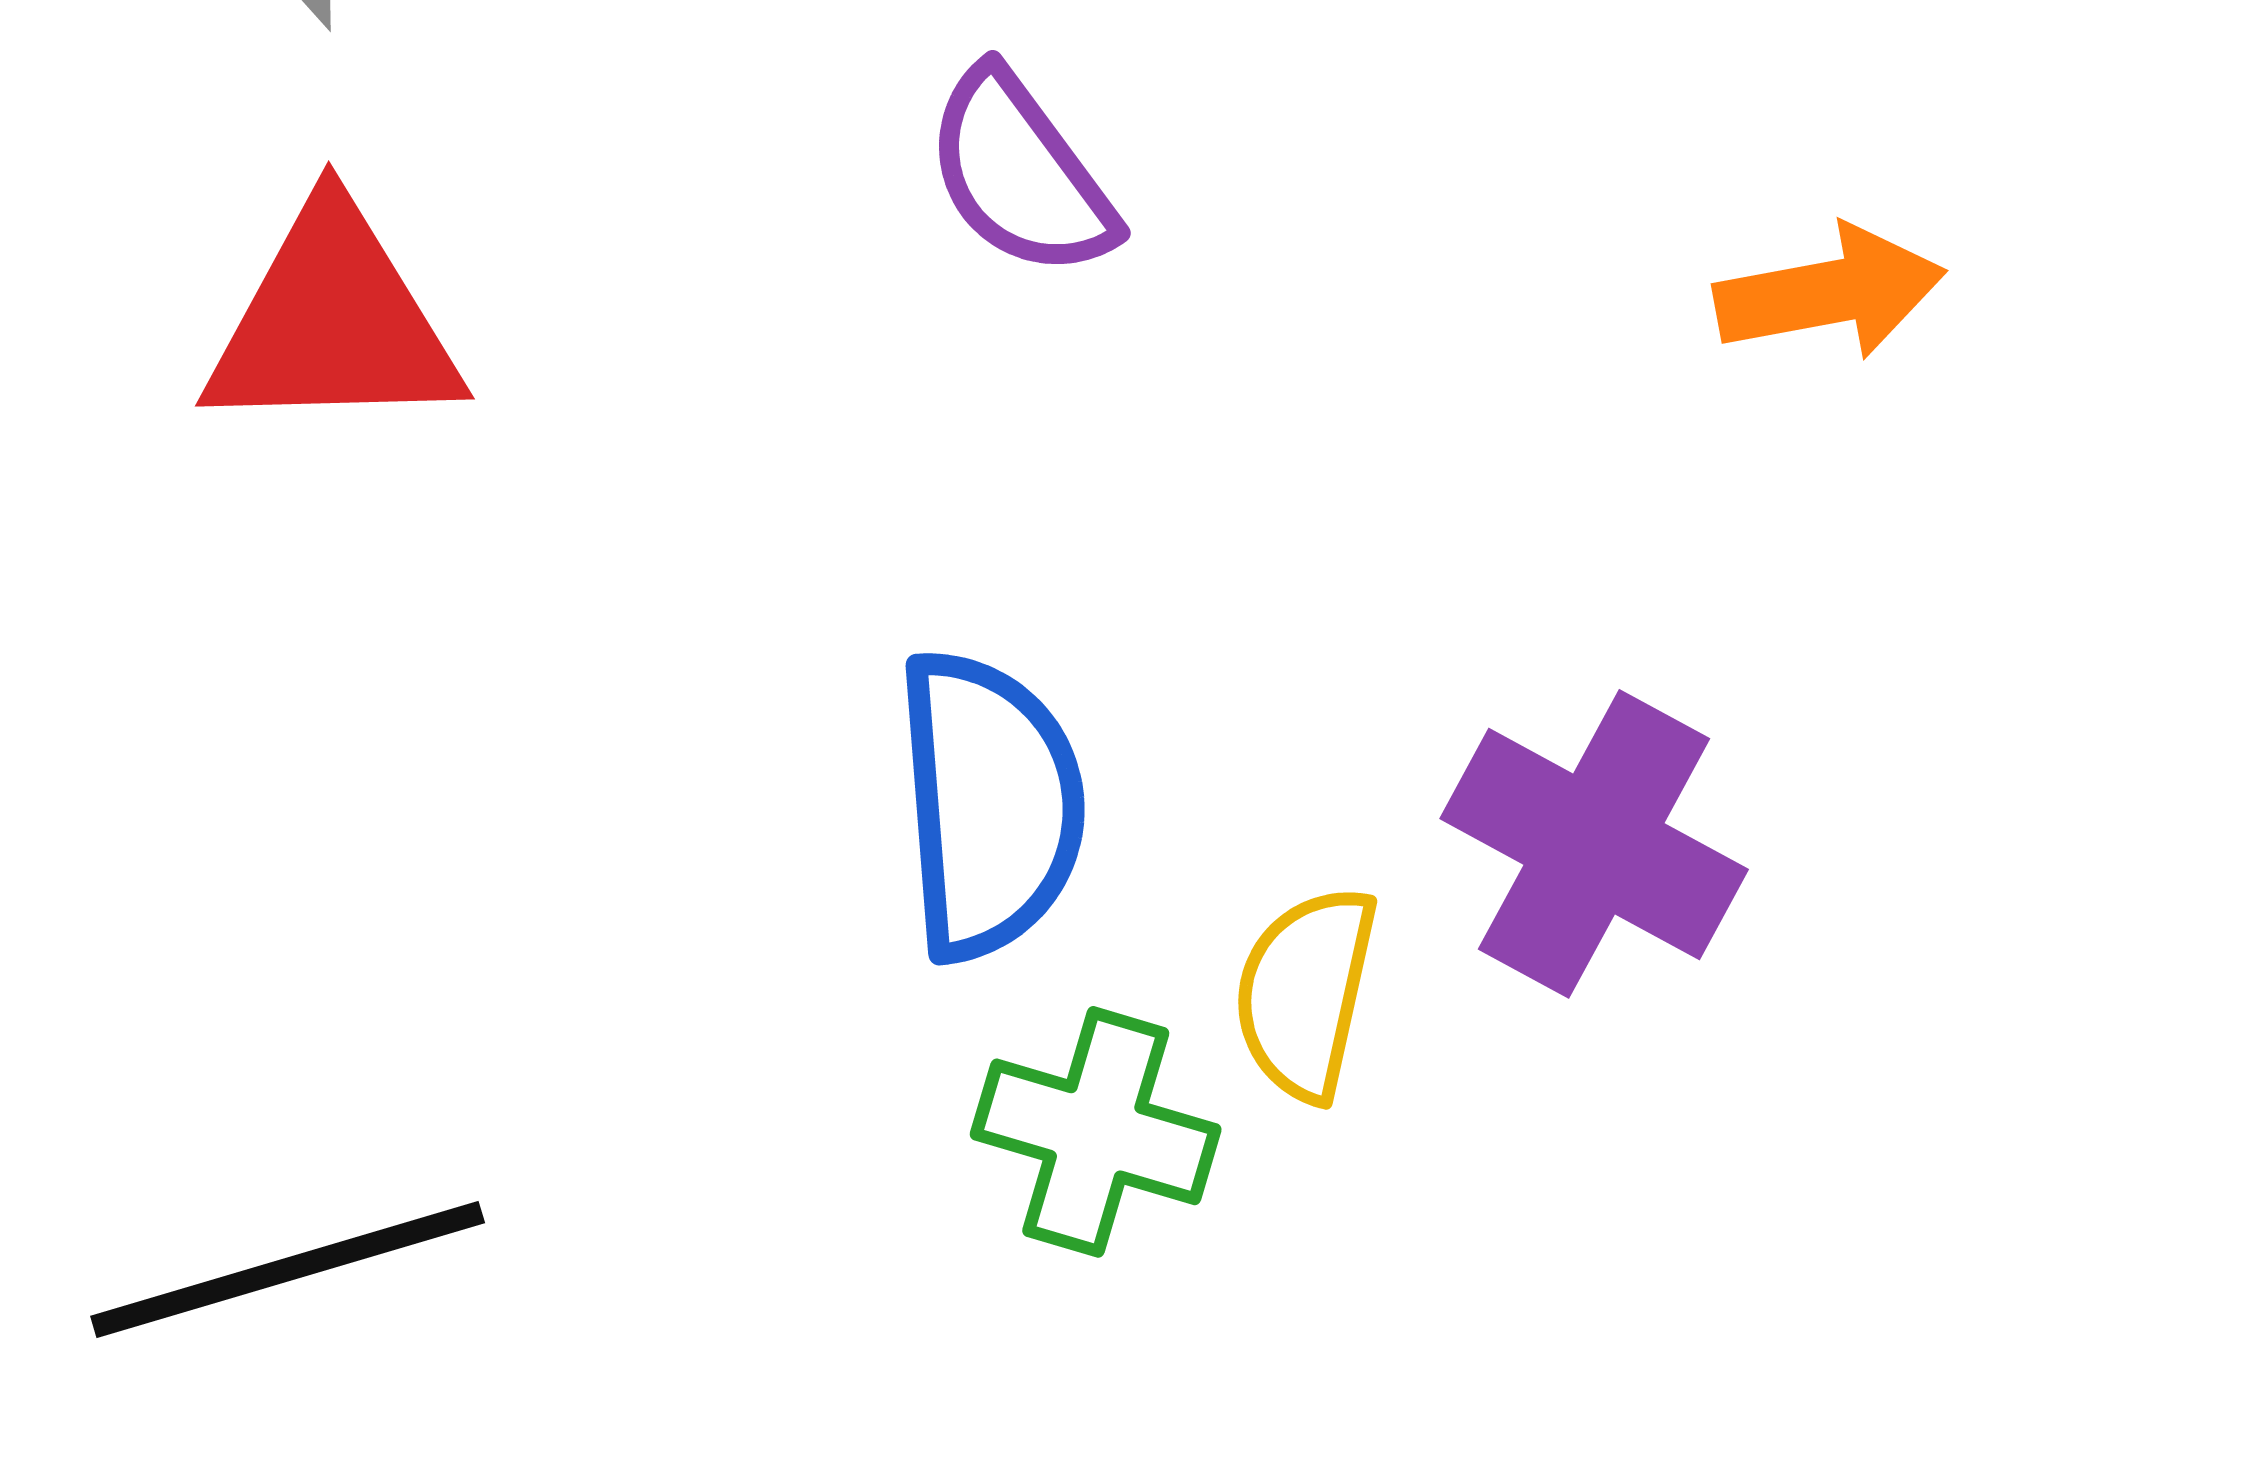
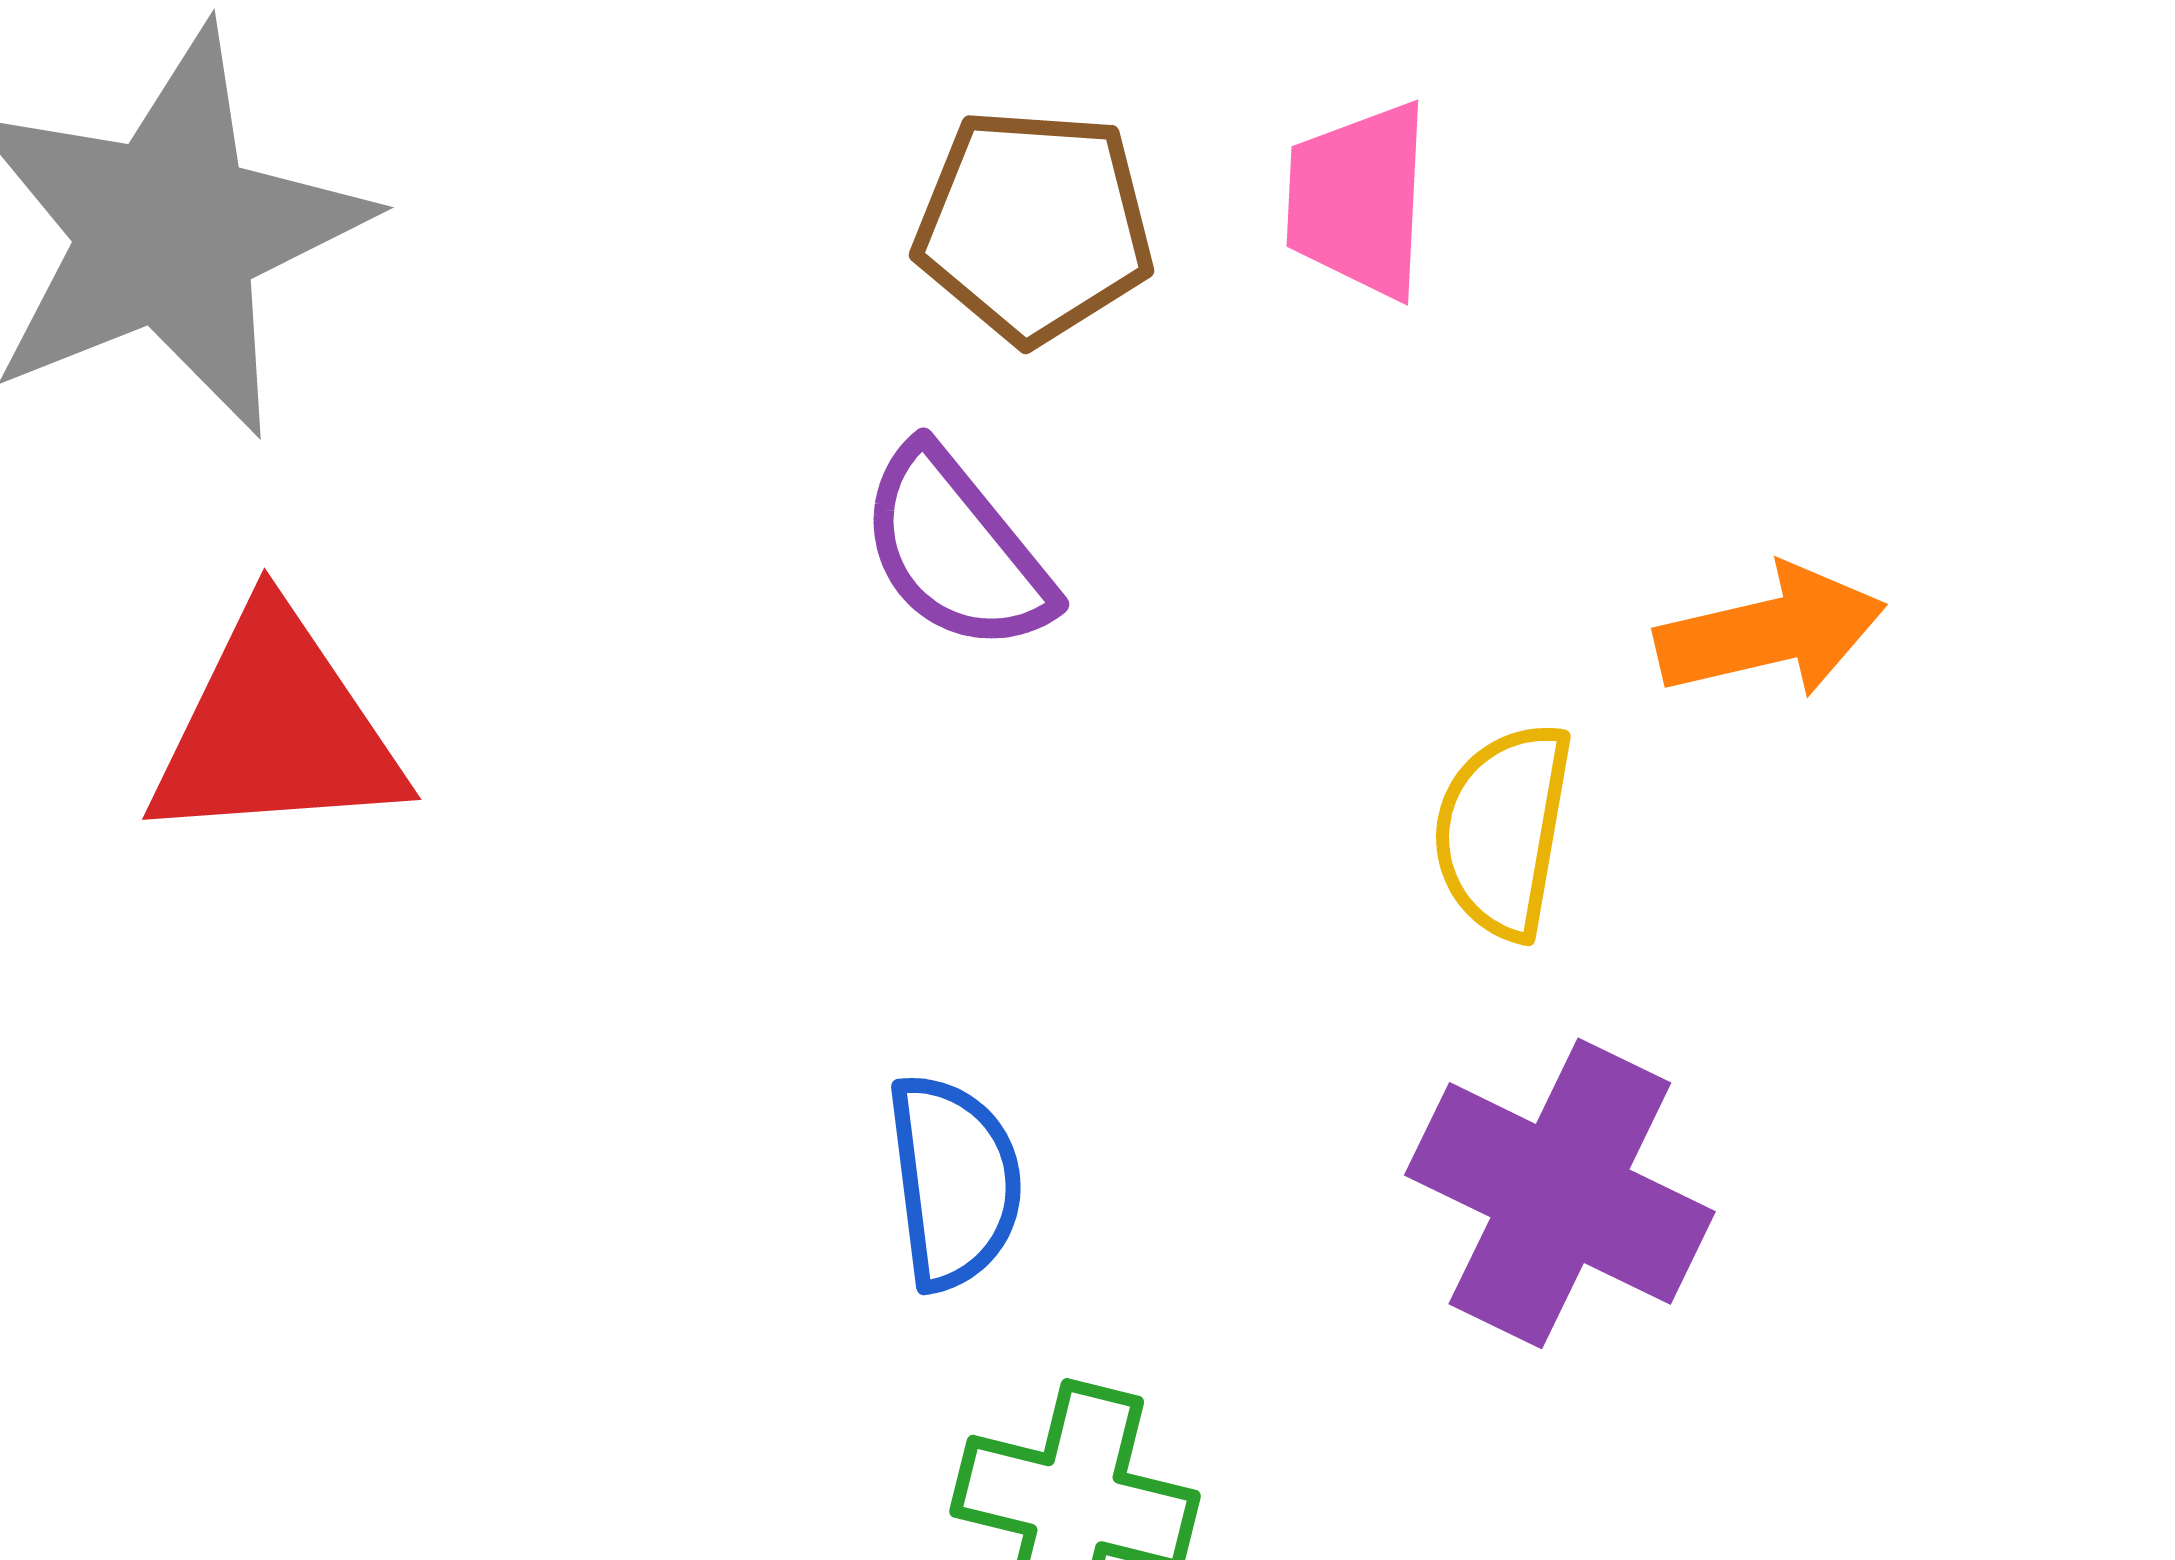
blue semicircle: (990, 805) -> (954, 1182), size x0.7
yellow semicircle: (1306, 993) -> (1503, 830), moved

